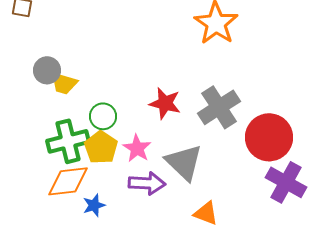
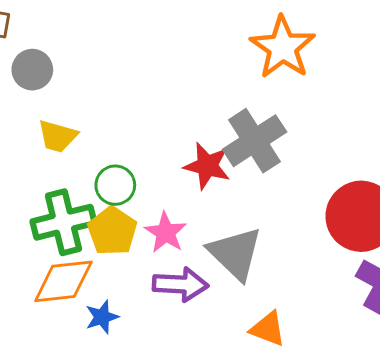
gray circle: (47, 70) -> (32, 70), moved
gray cross: (219, 107) -> (255, 141), moved

